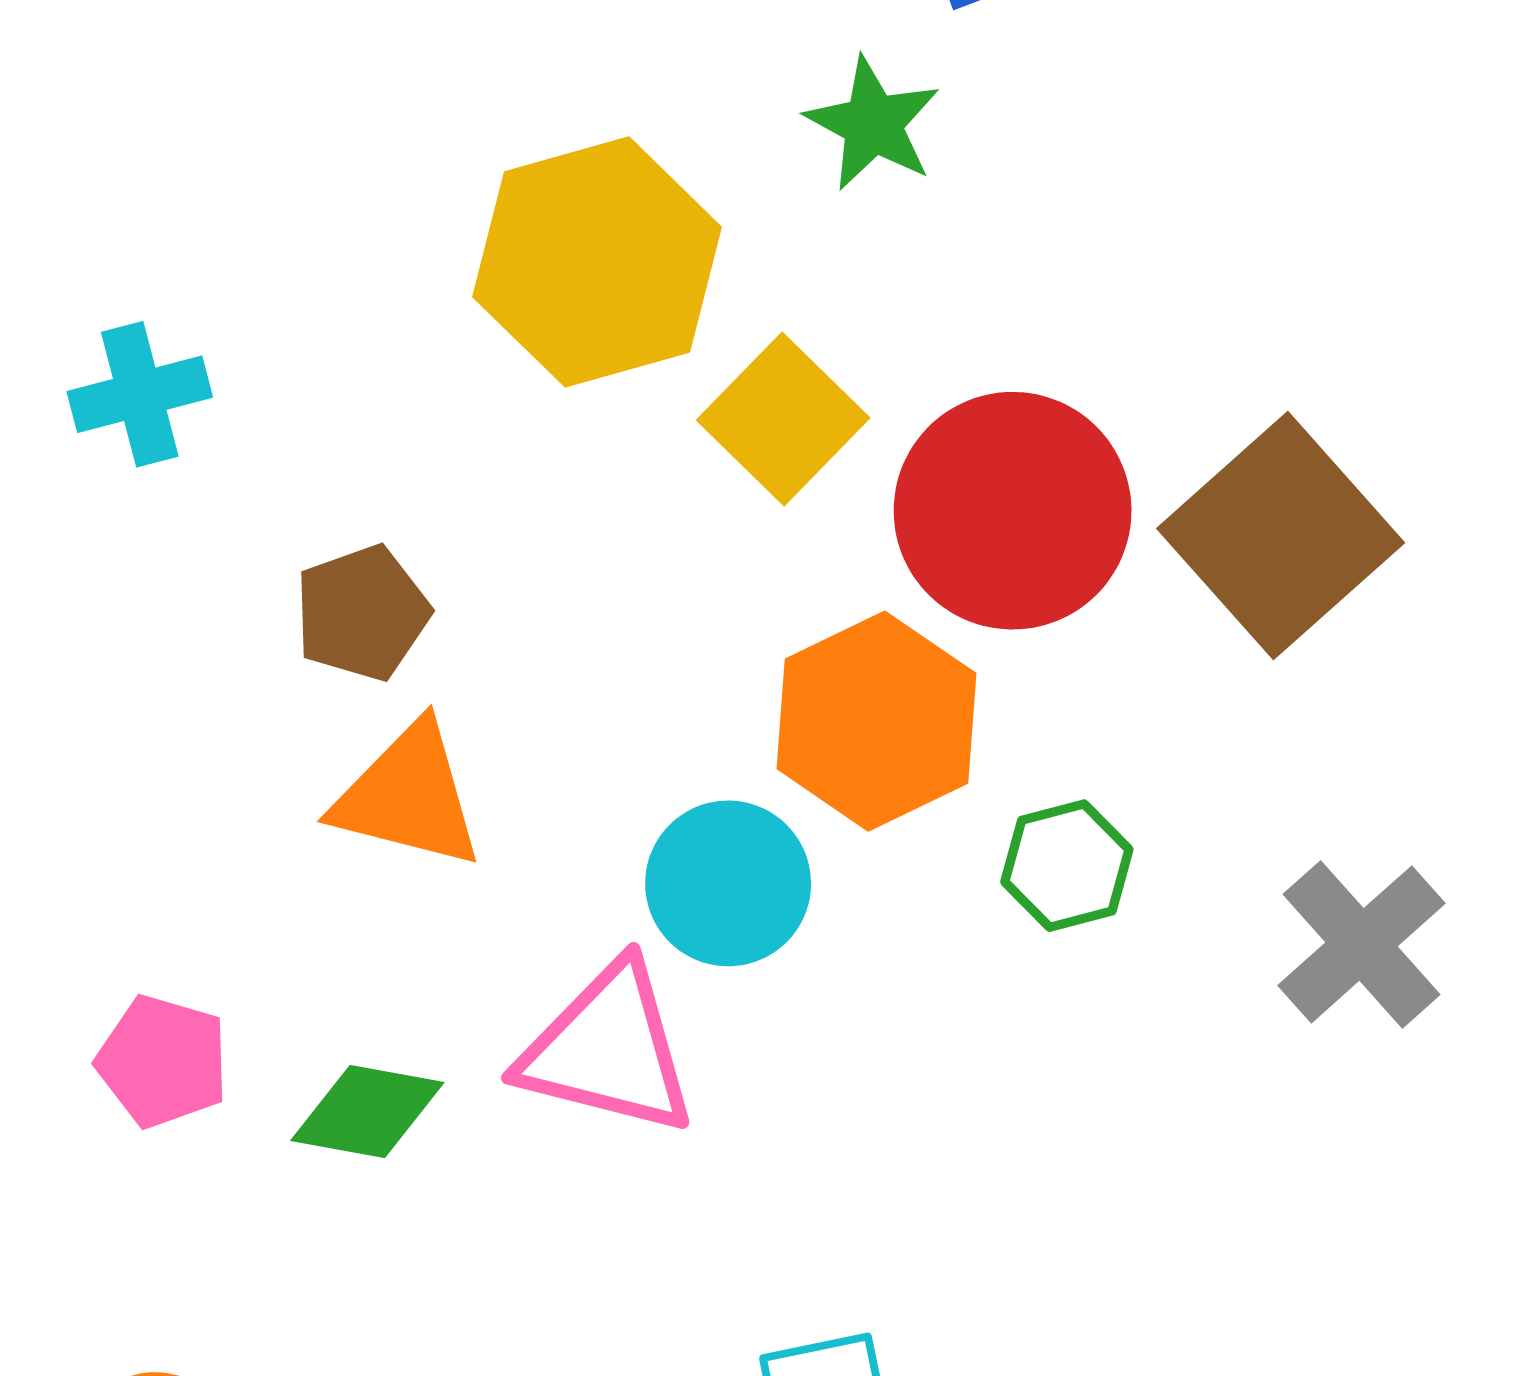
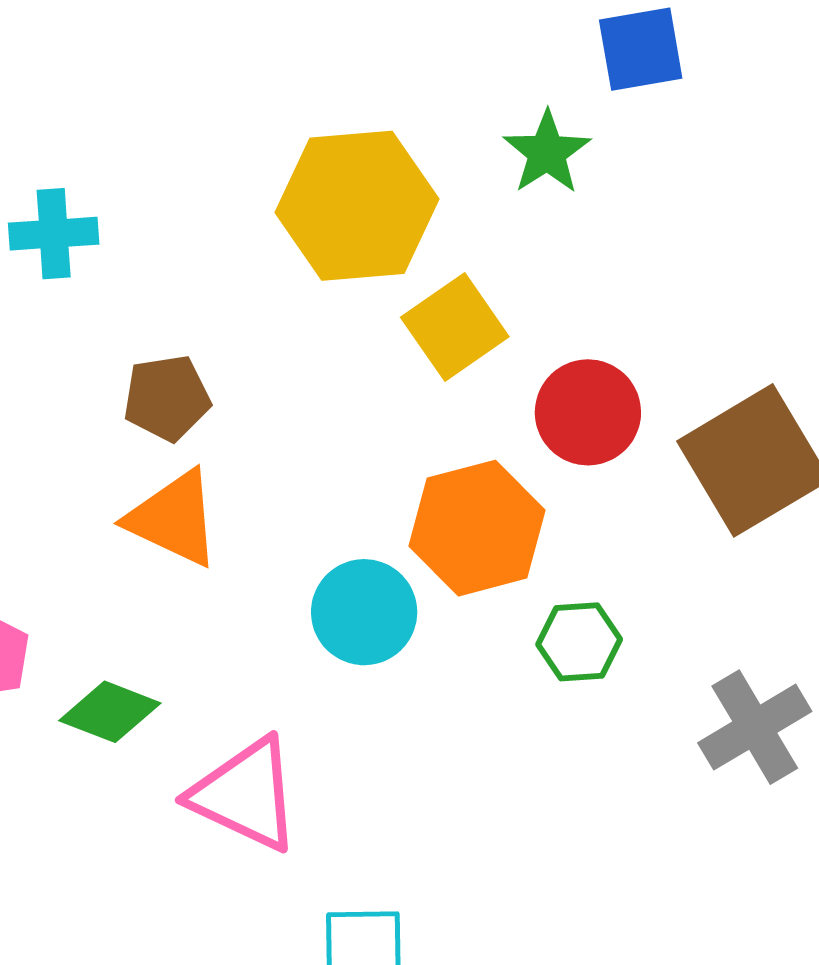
red circle: (1013, 511) -> (588, 412), size x0.7
pink triangle: (608, 1050) -> (245, 795), moved

